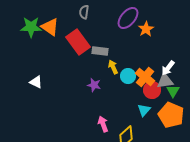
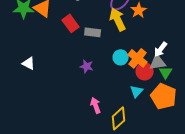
red rectangle: (78, 42) -> (71, 23), size x0.7
yellow arrow: (113, 67) -> (118, 19), moved, size x1.6

